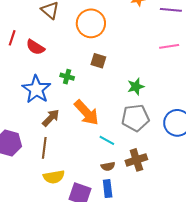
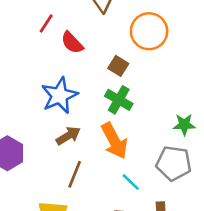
brown square: (98, 61) -> (118, 66), moved
green cross: (67, 77) -> (119, 100), moved, size x1.5
brown line: (44, 148) -> (75, 174), moved

